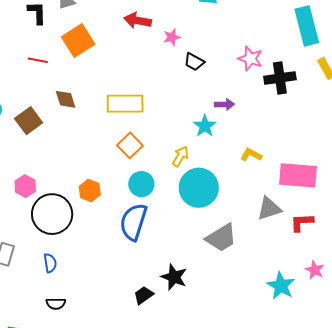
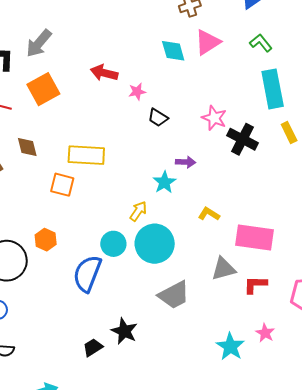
black cross: (280, 78) -> (243, 139), turned 32
orange square: (130, 145) -> (62, 185), moved, turned -35
cyan circle: (141, 184) -> (113, 244), moved

